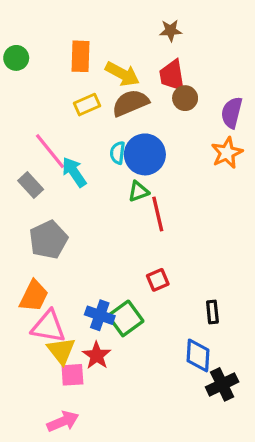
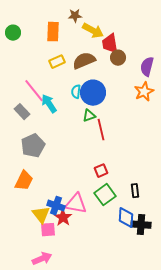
brown star: (171, 31) -> (75, 16), moved
yellow arrow: (122, 74) -> (93, 31), moved
blue cross: (100, 315) -> (56, 206), moved
green square: (126, 318) -> (105, 195), moved
pink triangle: (48, 327) -> (76, 204), moved
black cross: (222, 384) -> (141, 225), moved, turned 30

